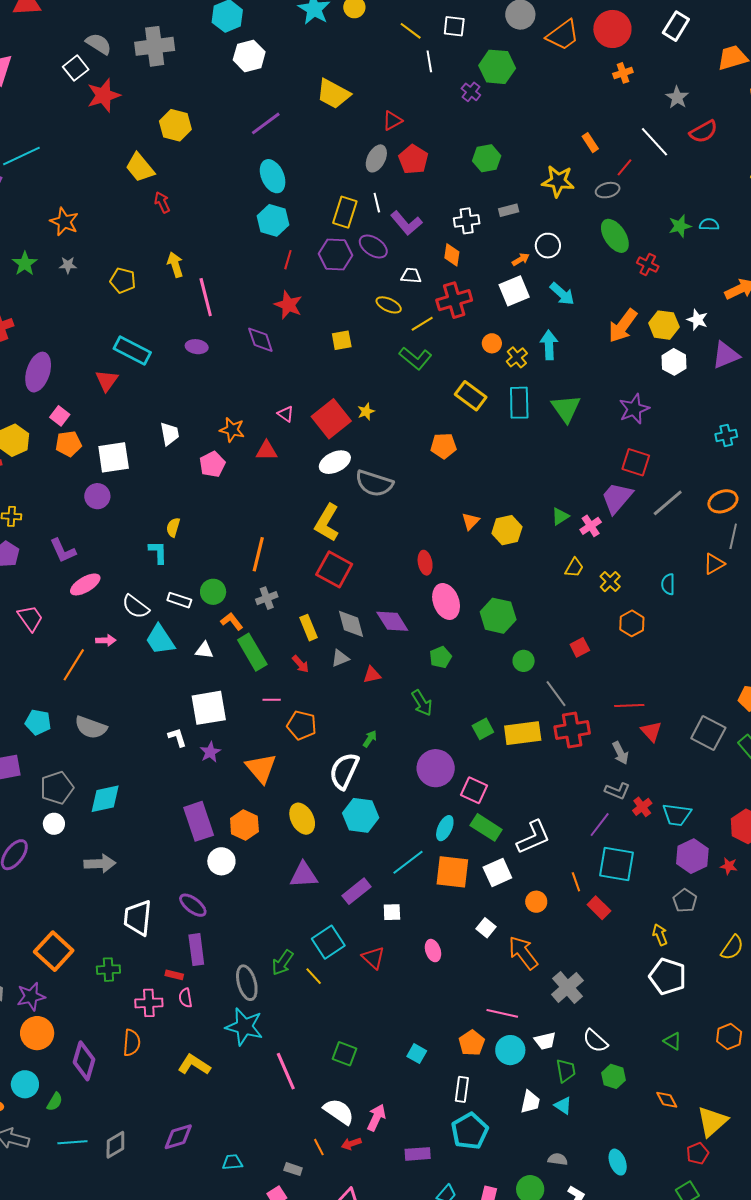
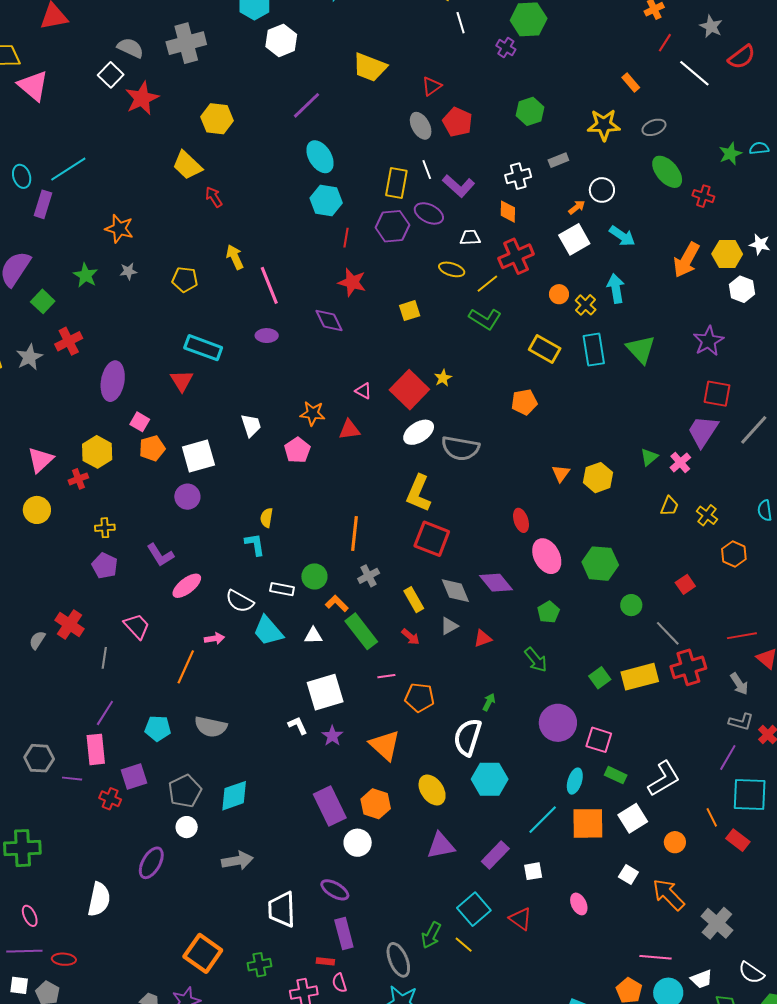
gray ellipse: (376, 158) -> (421, 126), turned -48
red line: (624, 167) -> (665, 43), moved
green rectangle: (486, 827) -> (616, 775), size x0.7

